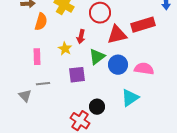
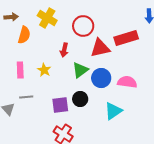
yellow star: (65, 49) -> (44, 70), moved
purple square: (77, 75) -> (60, 105), moved
black circle: (97, 107) -> (80, 99), moved

